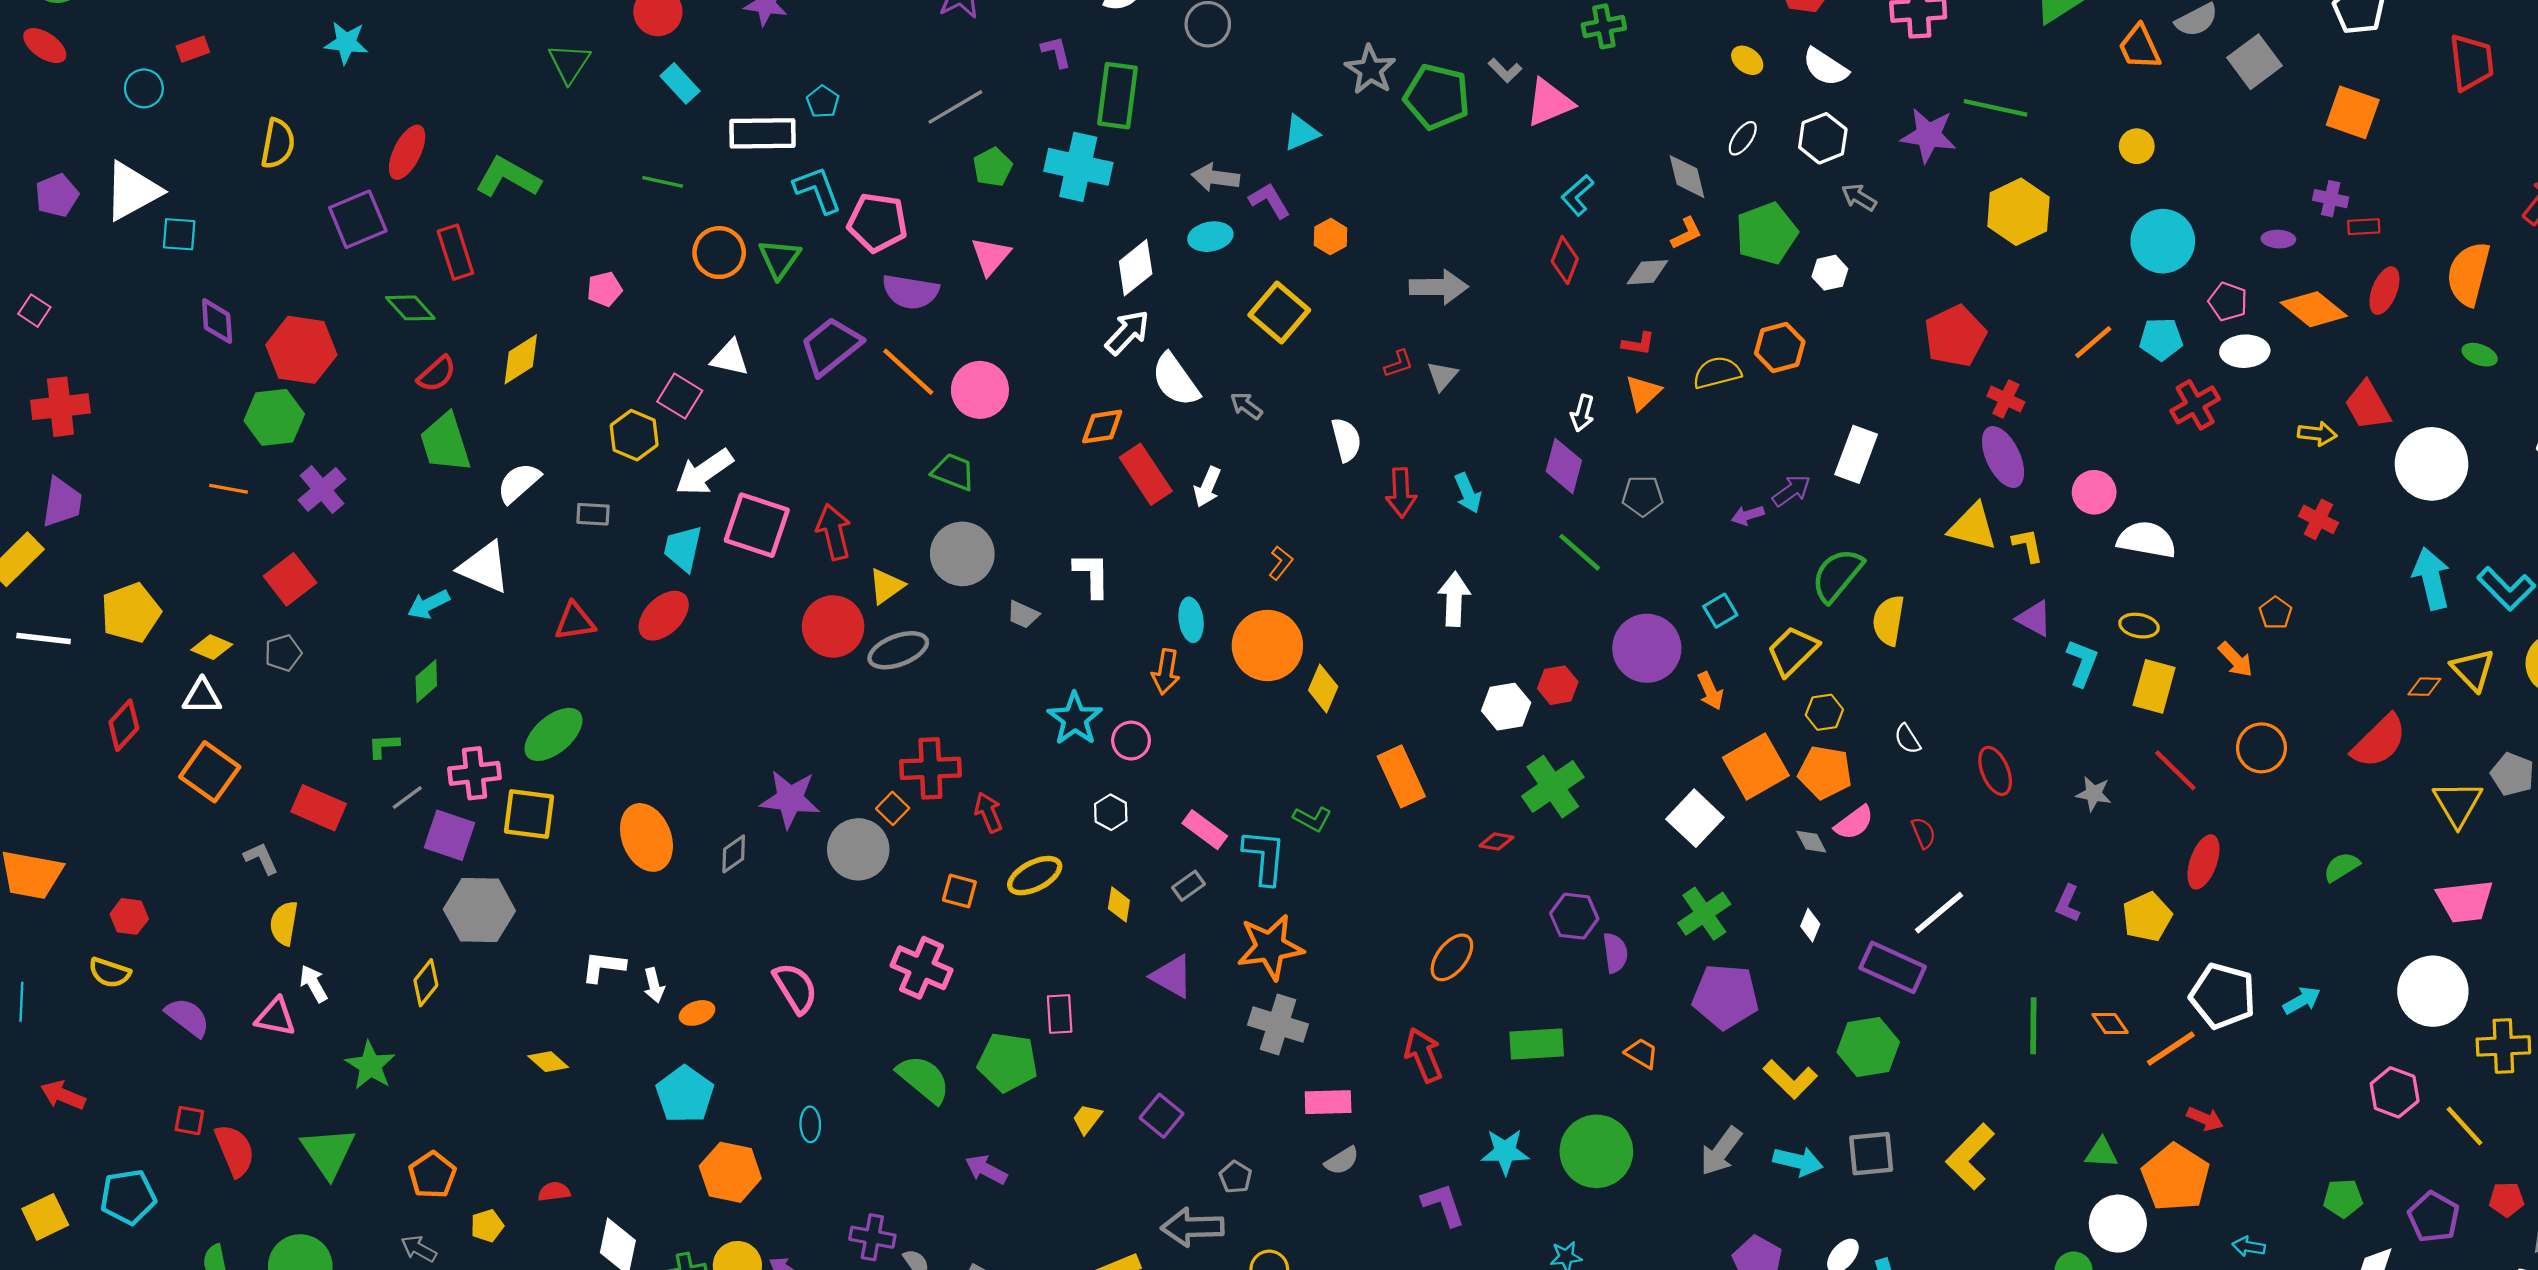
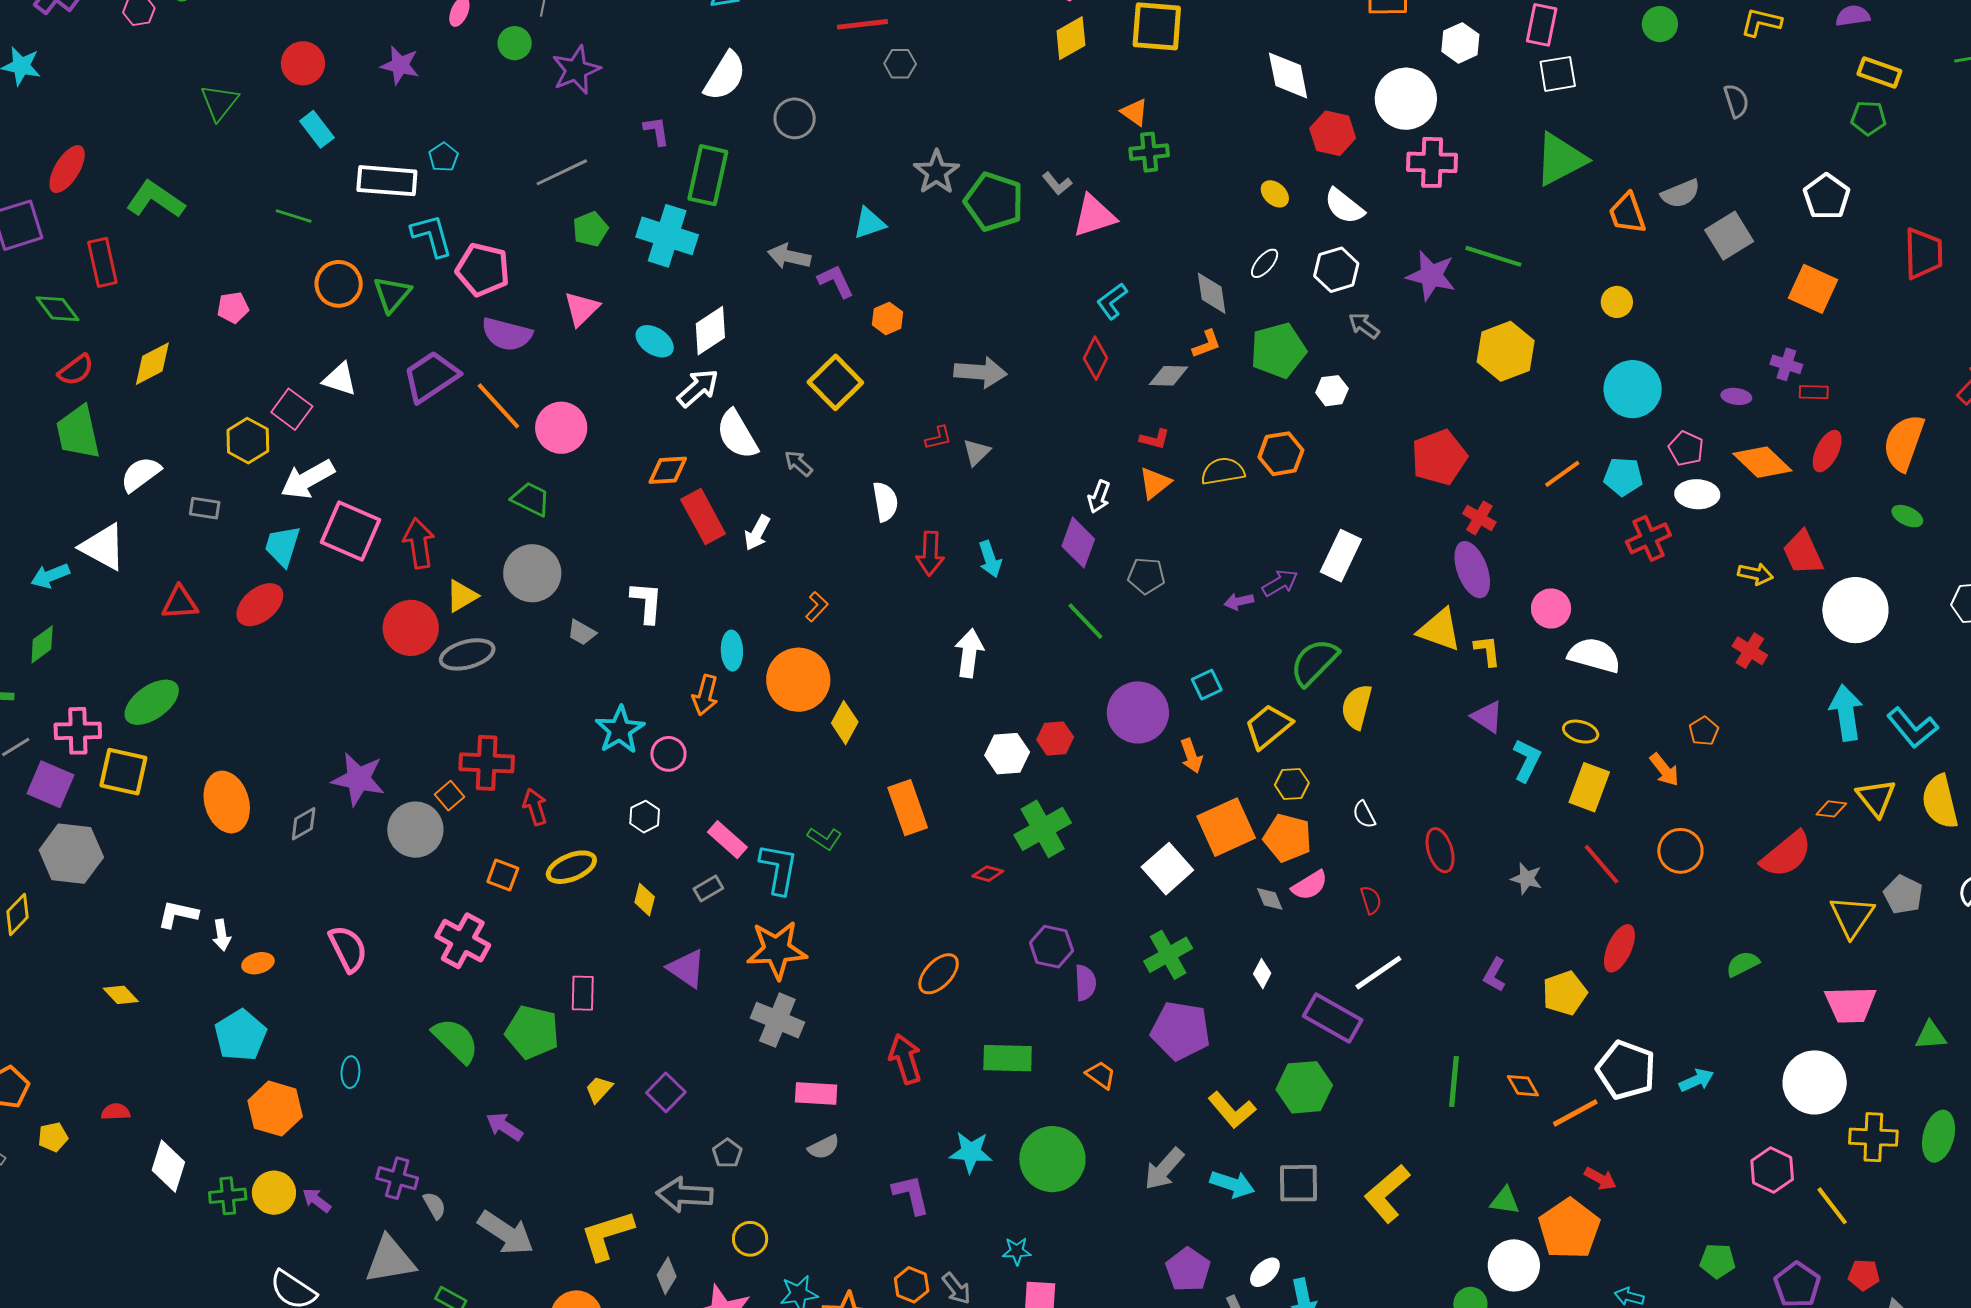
cyan ellipse: (1210, 237) -> (655, 341), moved, turned 39

